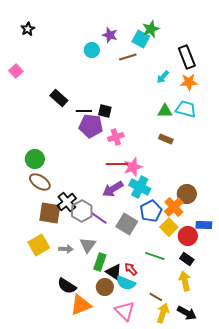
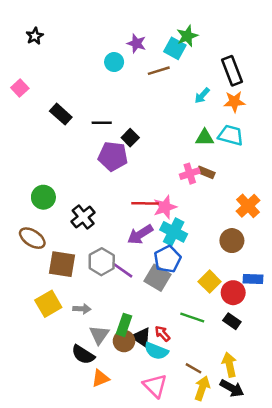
black rectangle: (59, 98) -> (61, 114), moved
black line: (84, 111) -> (102, 123), moved
black square: (105, 111) -> (130, 138), turned 32
pink cross: (116, 137) -> (190, 174), moved
brown ellipse: (40, 182) -> (32, 238), moved
black cross: (67, 202) -> (83, 217), moved
orange cross: (174, 207) -> (248, 206), moved
blue pentagon: (151, 211) -> (167, 259), moved
gray triangle: (88, 245) -> (99, 335), moved
yellow arrow: (185, 281) -> (229, 365), moved
brown circle: (105, 287) -> (124, 341), moved
orange triangle: (81, 305) -> (100, 378), size x0.7

